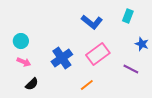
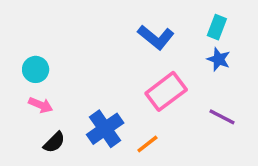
blue star: (142, 44) -> (219, 59), moved
blue cross: (62, 58) -> (105, 129), moved

